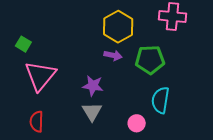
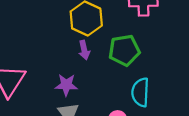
purple arrow: (113, 55) -> (84, 50), turned 72

